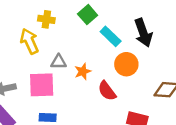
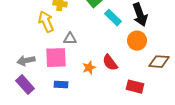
orange circle: (126, 64) -> (137, 41), moved
orange star: (83, 71) -> (89, 68), moved

